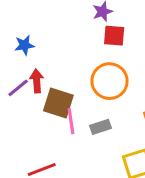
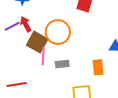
red arrow: (37, 81) -> (26, 24), turned -35
orange circle: (110, 81) -> (58, 32), moved

